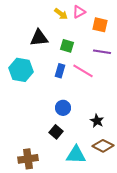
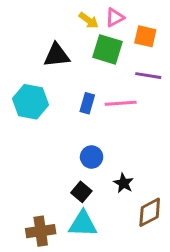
green square: (67, 46) -> (108, 49), moved, size x1.5
pink line: (83, 71) -> (121, 103), turned -35
black star: (97, 121) -> (124, 183), moved
brown diamond: (103, 146) -> (150, 212), turned -55
cyan triangle: (76, 155) -> (83, 224), moved

